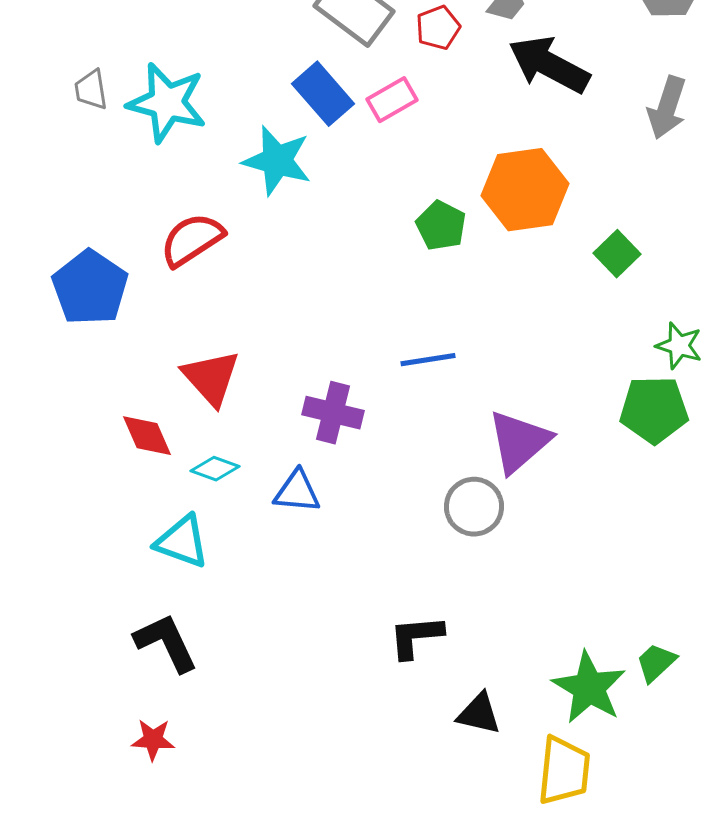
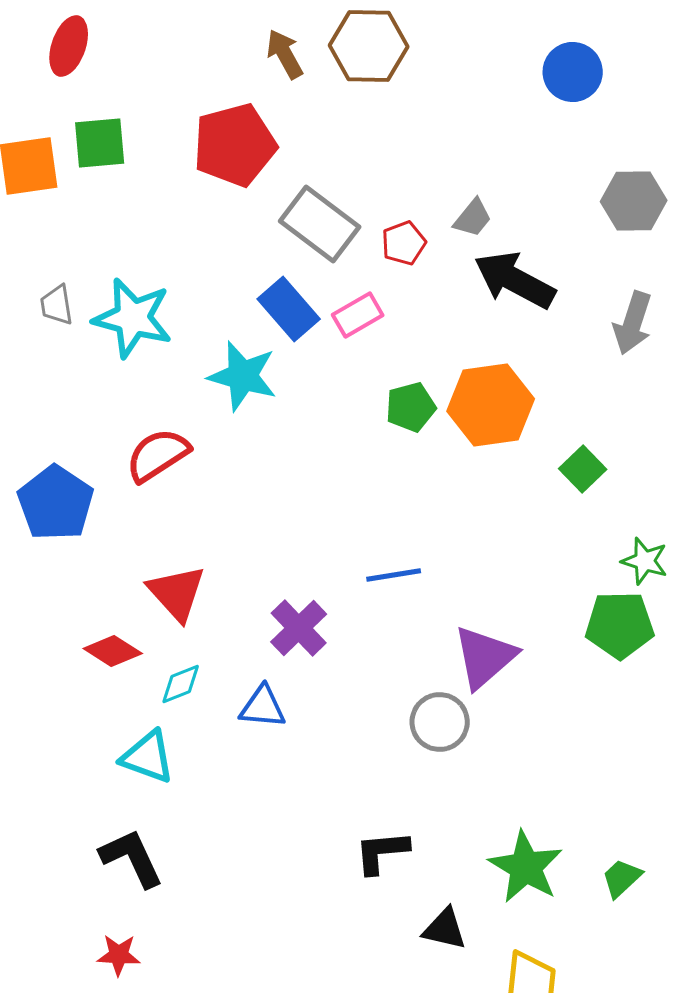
green pentagon: (441, 226) -> (411, 407), moved, turned 30
purple cross: (333, 413) -> (299, 628), turned 32
red diamond: (147, 436) -> (113, 651), turned -34
cyan diamond: (215, 469) -> (181, 684), turned -42
green star: (589, 688) -> (526, 867), moved

